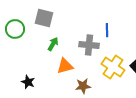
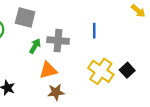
gray cross: (89, 45) -> (58, 41), moved
brown star: (83, 86) -> (56, 92), moved

